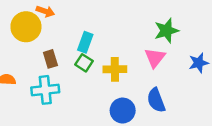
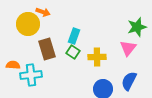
brown rectangle: (50, 59) -> (47, 49), size x1.5
cyan cross: (45, 90) -> (31, 75), moved
blue semicircle: (156, 100) -> (129, 81), turned 48

